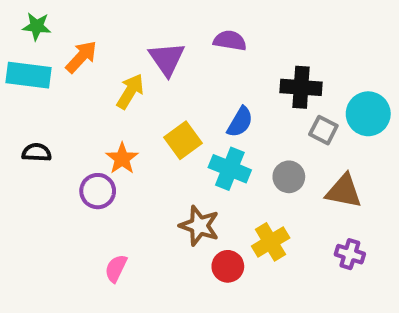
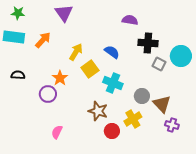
purple semicircle: (230, 41) -> (130, 20), moved
orange arrow: (81, 57) -> (43, 40), moved
purple triangle: (167, 59) -> (64, 13), moved
yellow arrow: (130, 91) -> (76, 52), moved
blue semicircle: (240, 122) -> (112, 52), moved, turned -84
gray circle: (289, 177) -> (142, 96), moved
brown triangle: (344, 191) -> (162, 104), moved, turned 36

